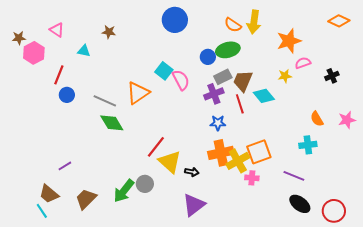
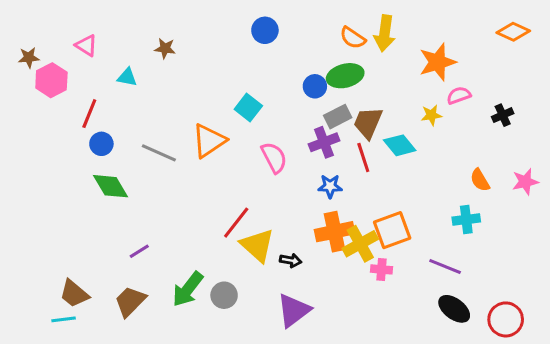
blue circle: (175, 20) -> (265, 30), size x0.7
pink semicircle: (181, 80) -> (274, 157), moved
green diamond: (112, 123) -> (111, 186), moved
purple line: (65, 166) -> (139, 251), moved
gray circle: (145, 184) -> (224, 295), moved
cyan line: (42, 211) -> (64, 319), turned -63

